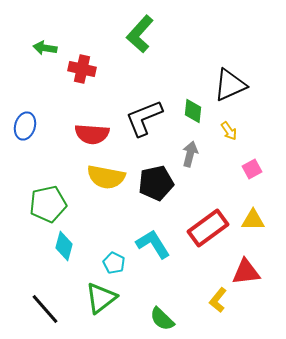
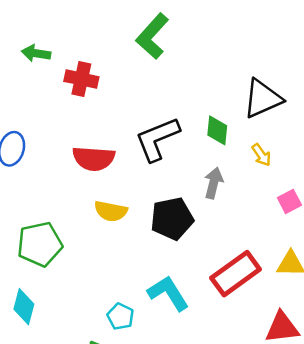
yellow semicircle: (106, 177) -> (111, 211), size x0.7
cyan diamond: (64, 246) -> (24, 307), moved

